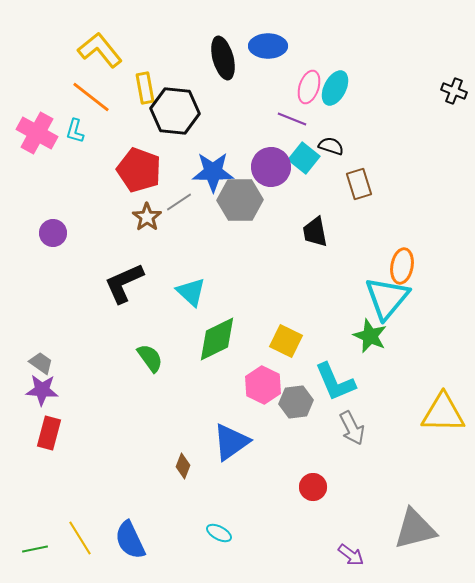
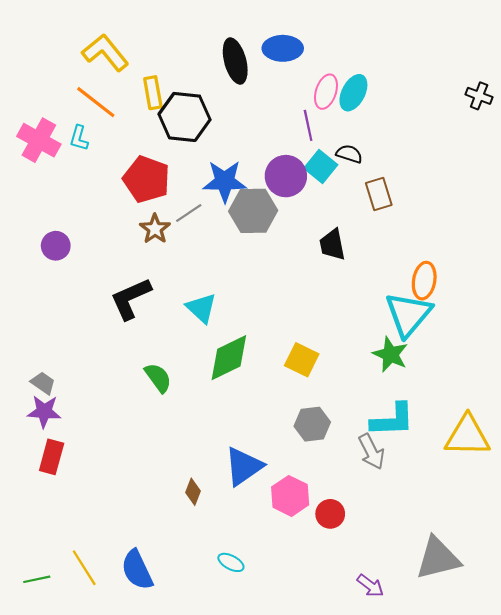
purple line: (292, 119) -> (308, 125), turned 56
cyan L-shape: (335, 382) -> (392, 420), moved, turned -69
pink hexagon: (263, 385) -> (290, 496), moved

